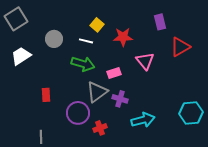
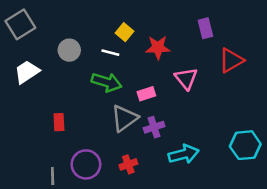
purple cross: (120, 99) -> (154, 127), turned -35
purple circle: (78, 113) -> (86, 164), moved

